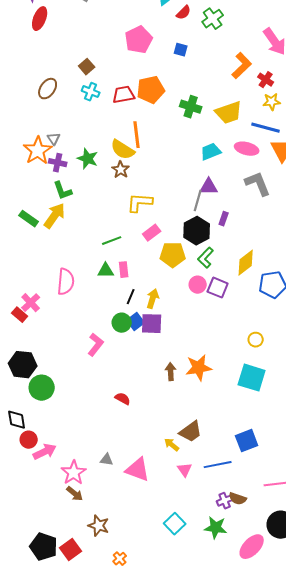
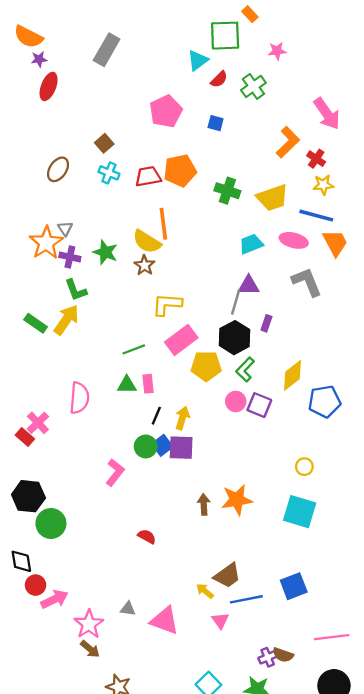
pink rectangle: (152, 233) -> (181, 340), size x1.5
blue line: (218, 465) -> (246, 599), moved

